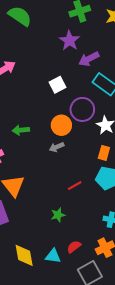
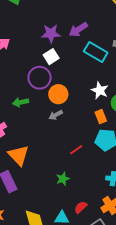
purple star: (69, 41) -> (51, 33), moved, turned -30
purple circle: (82, 109) -> (40, 78), moved
orange rectangle: (104, 153) -> (101, 117), turned -32

